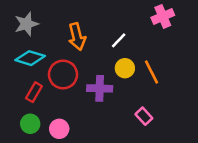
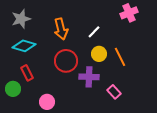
red circle: (63, 75) -> (66, 61), moved
purple cross: (100, 88) -> (89, 77), moved
red rectangle: (34, 92) -> (27, 73), turned -56
green circle: (30, 124) -> (13, 89), moved

